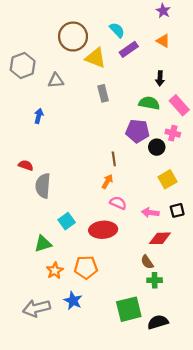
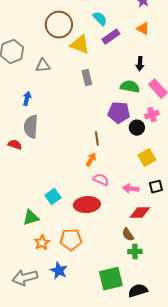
pink cross: (173, 133) -> (152, 115), turned -32
gray semicircle: (43, 186) -> (31, 127), moved

